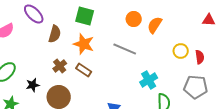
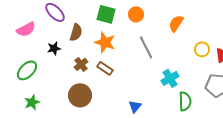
orange circle: (134, 19) -> (136, 14), moved
gray line: (125, 49) -> (146, 47), turned 40
black star: (33, 85) -> (54, 48), moved

